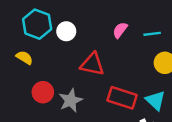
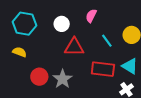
white circle: (66, 31) -> (62, 24), moved
cyan line: (152, 34) -> (107, 41), moved, turned 72

